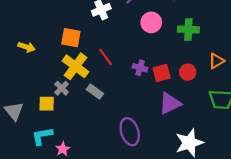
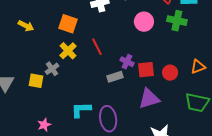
green cross: (188, 29) -> (177, 21), moved
yellow cross: (75, 66) -> (68, 51), size x0.7
gray rectangle: (95, 92) -> (115, 77), moved, turned -63
cyan L-shape: (42, 136) -> (81, 110), moved

